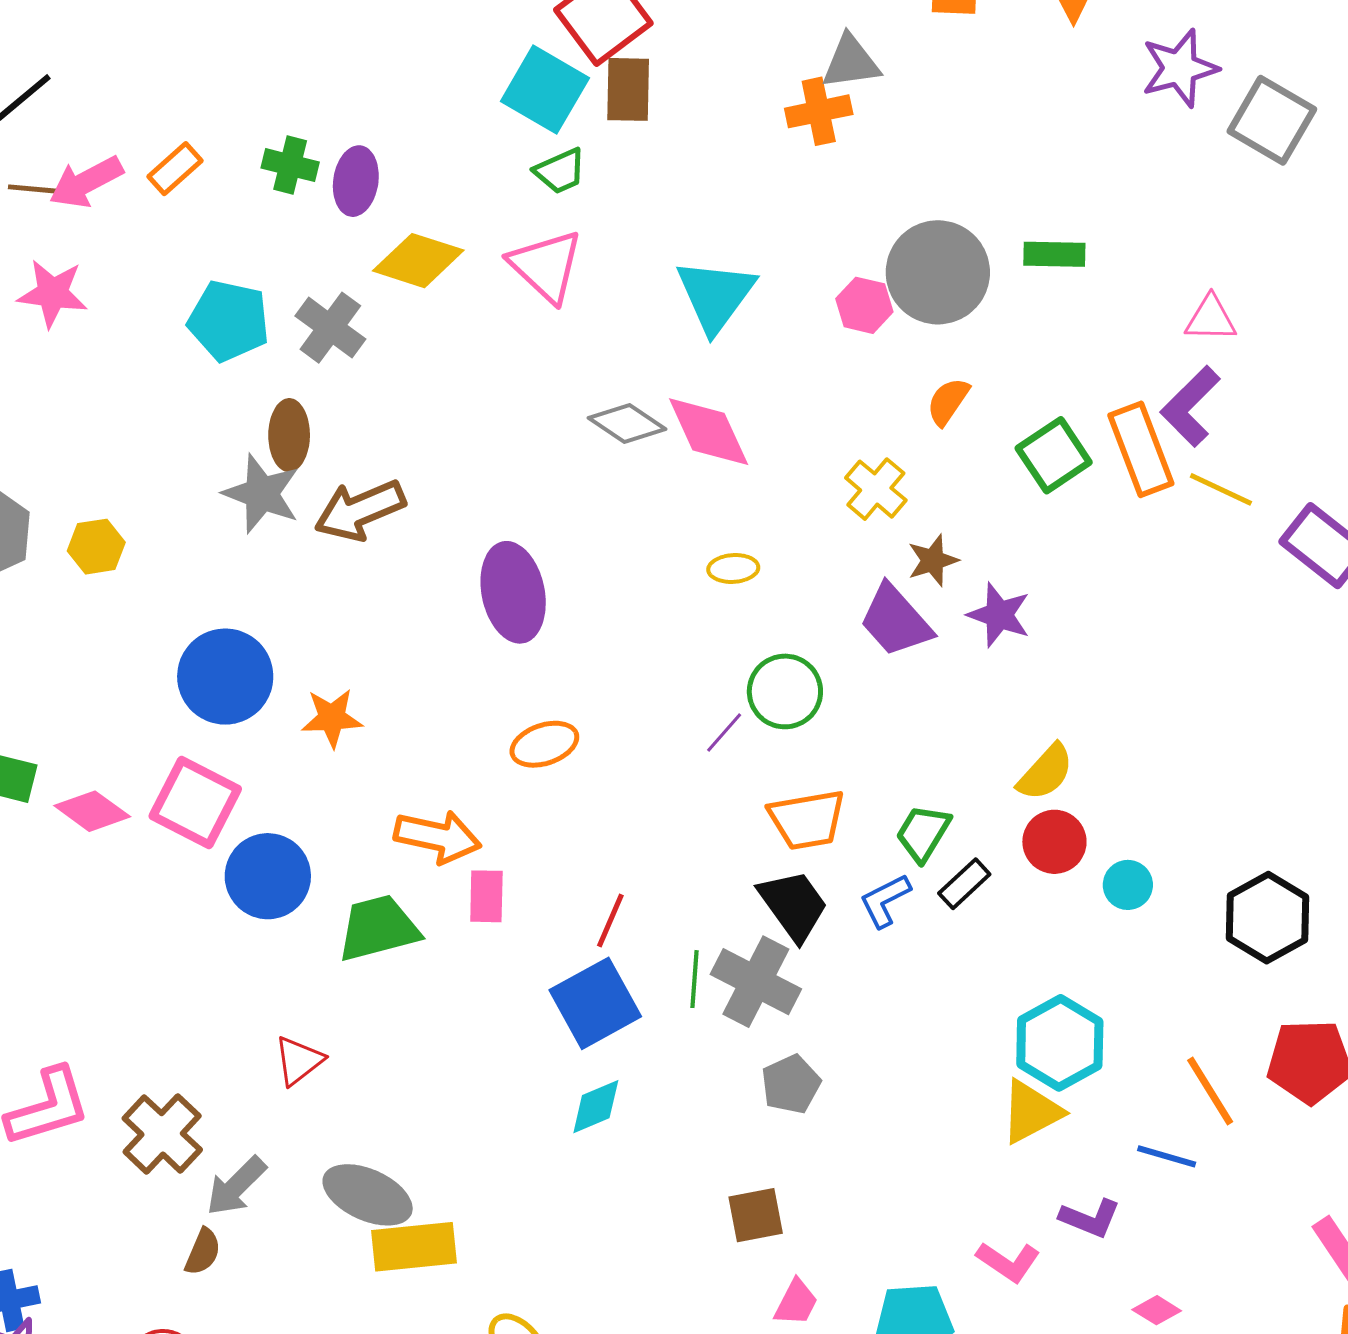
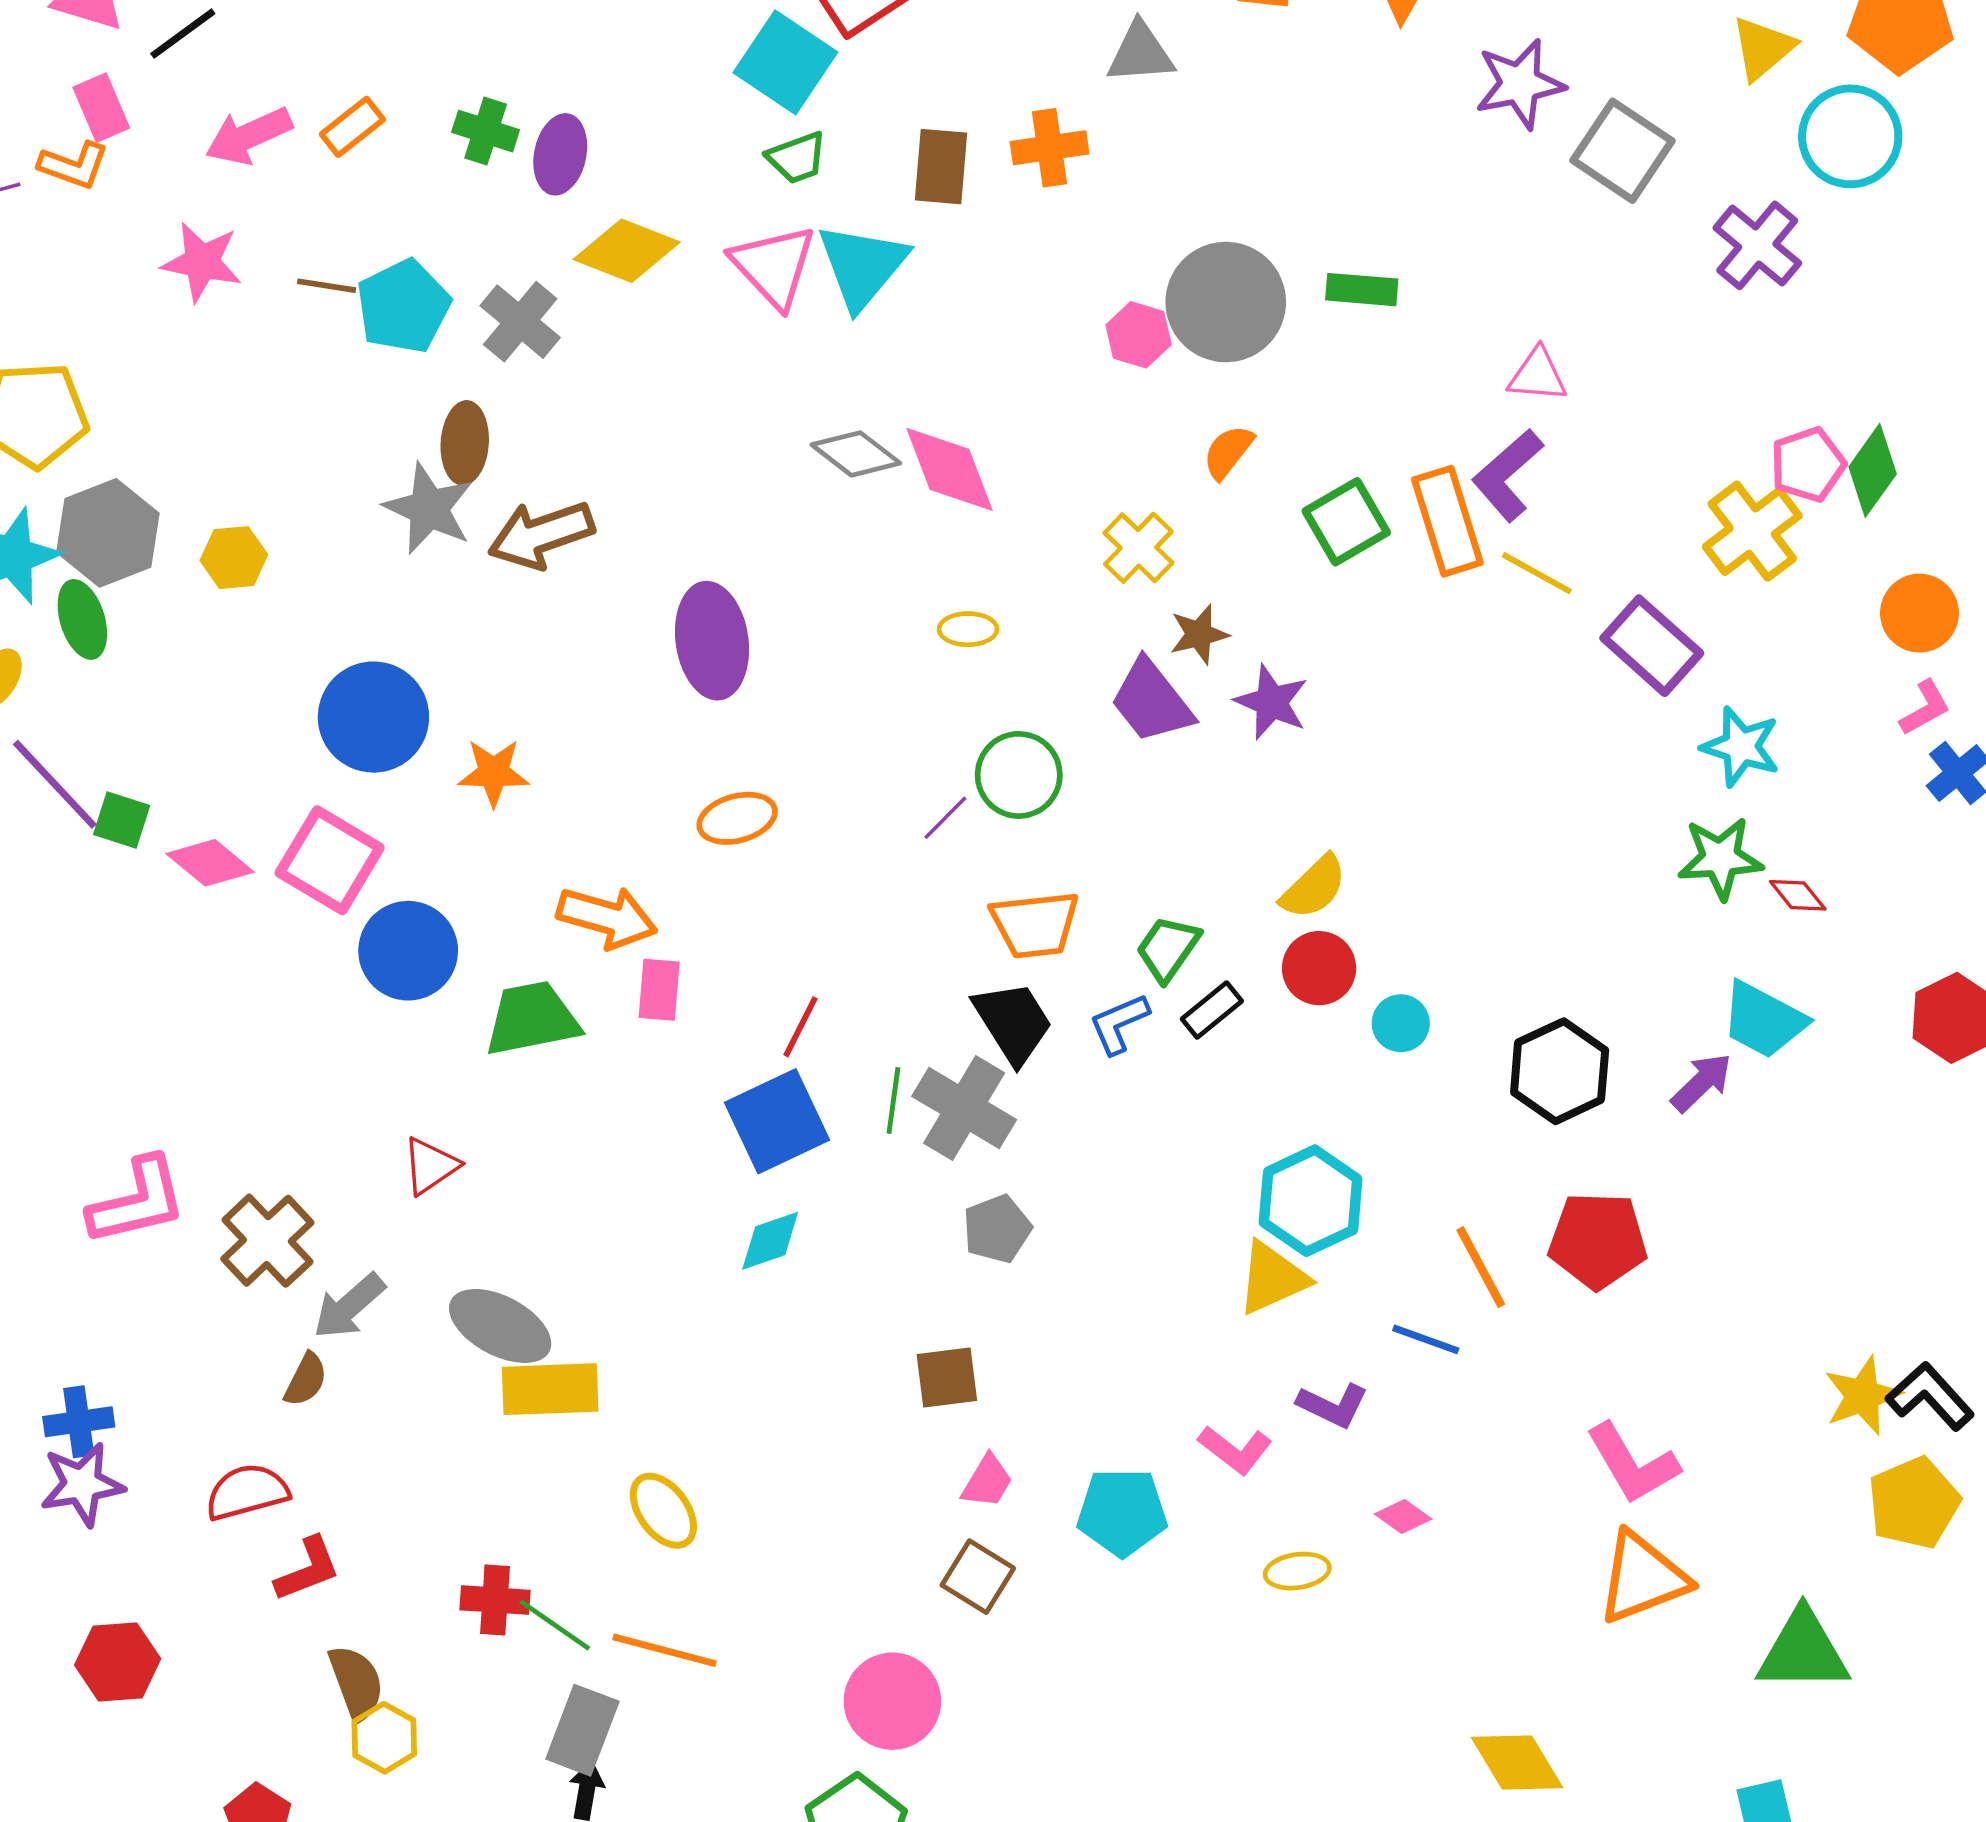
brown rectangle: (628, 89) -> (941, 167), moved
orange cross: (819, 111) -> (1050, 148), moved
brown line: (33, 189) -> (327, 286), moved
cyan triangle: (716, 296) -> (862, 266), moved
cyan pentagon: (229, 321) -> (403, 306), turned 30

